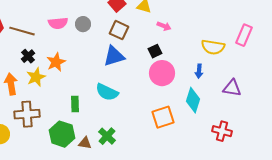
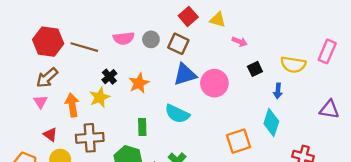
brown square: (119, 30) -> (178, 44), moved
black square: (155, 51) -> (255, 69), moved
black cross: (28, 56) -> (109, 77), moved
orange star: (56, 62) -> (139, 83), moved
pink circle: (162, 73) -> (214, 83), moved
purple triangle: (232, 88) -> (329, 109), moved

